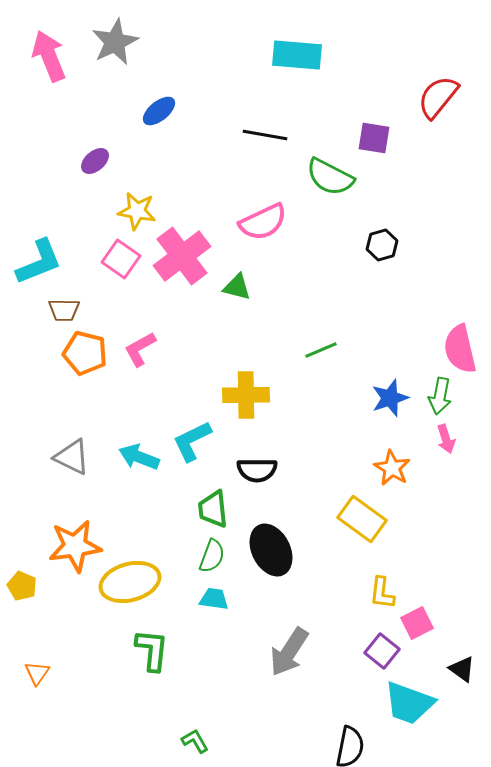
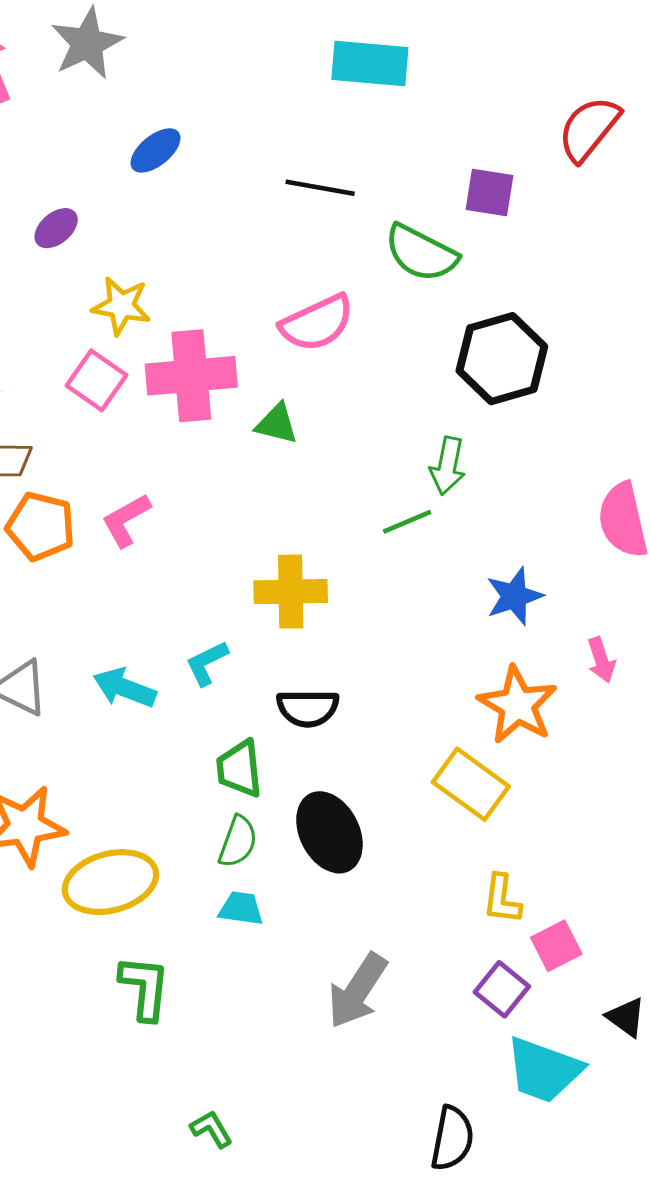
black hexagon: (382, 245) -> (502, 359), size x1.8
pink cross: (182, 256) -> (191, 376), turned 32
green arrow: (440, 396) -> (448, 466), moved
cyan L-shape: (192, 441) -> (207, 663), size x0.7
orange star: (392, 468) -> (517, 705), size x1.4

